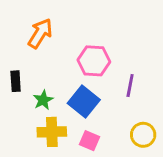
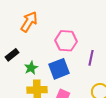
black rectangle: (16, 81) -> (12, 55), turned 56
blue square: (84, 101) -> (59, 69), turned 30

